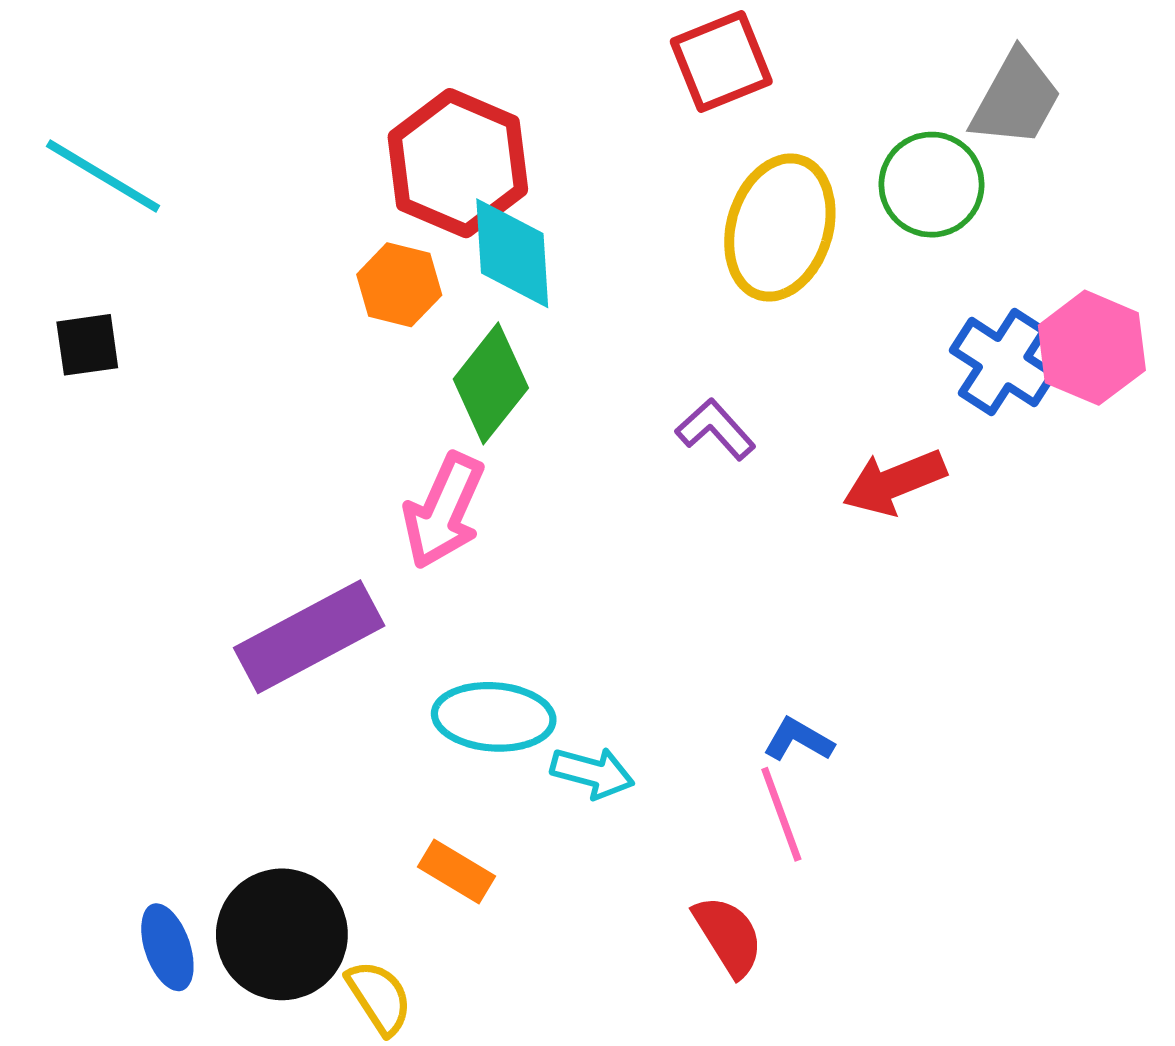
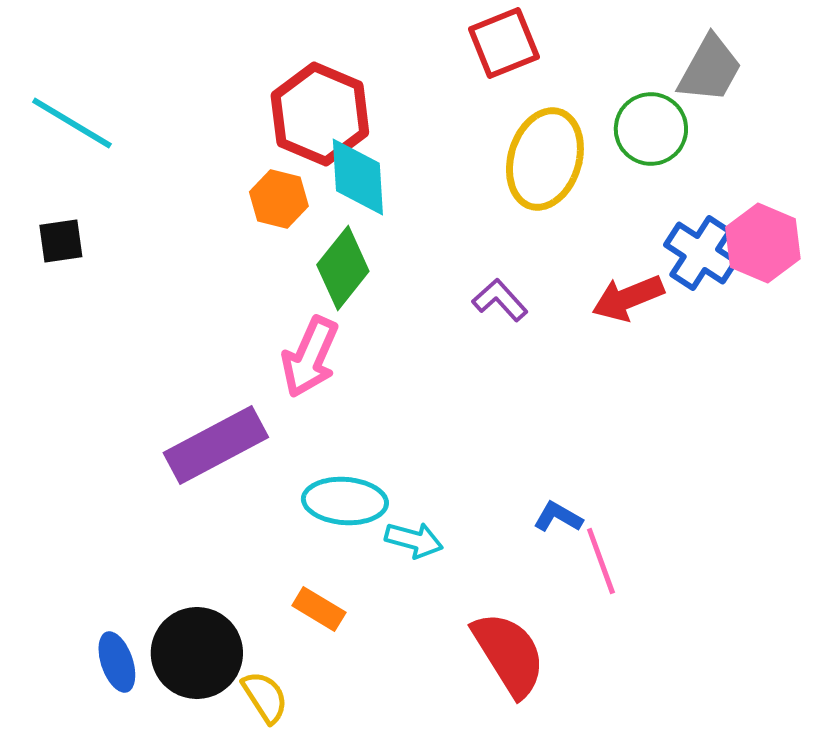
red arrow: (894, 482) -> (628, 298), moved
pink line: (781, 814) -> (601, 561), moved
red semicircle: (728, 936) -> (509, 654), size x1.5

